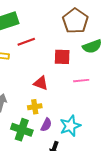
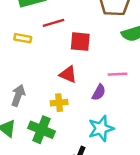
red square: (62, 57) -> (80, 42), moved
purple semicircle: (46, 125) -> (99, 92), moved

